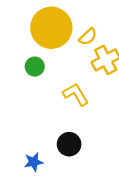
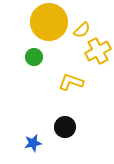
yellow L-shape: (76, 94) -> (71, 82), turned -40

